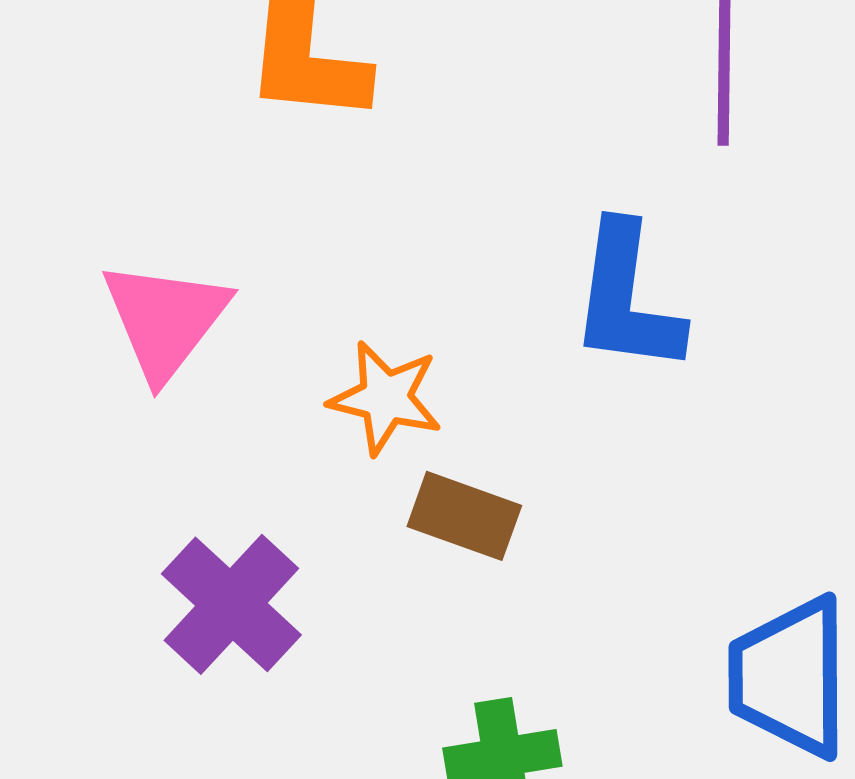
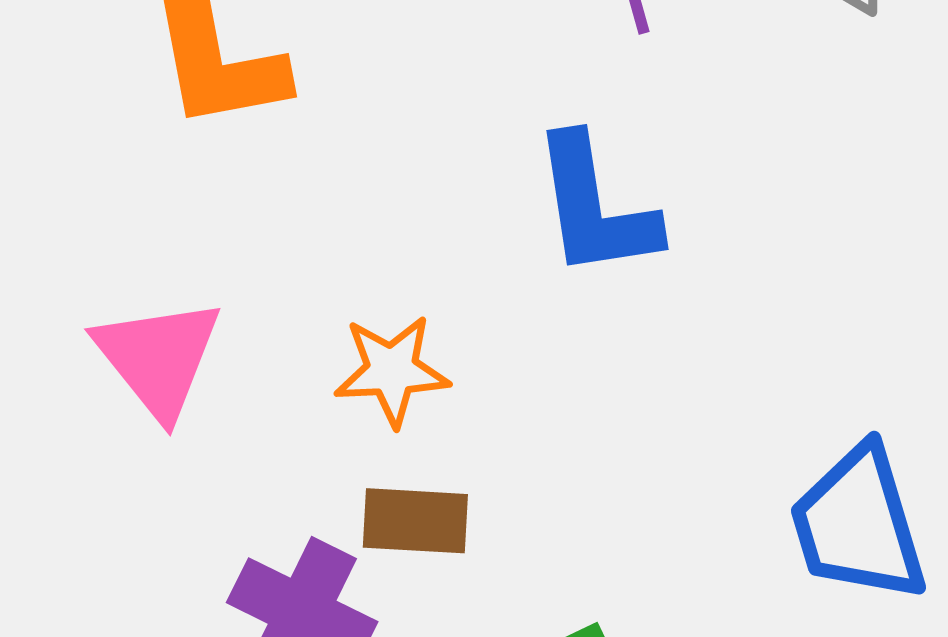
brown rectangle: (464, 516) -> (415, 521), moved

